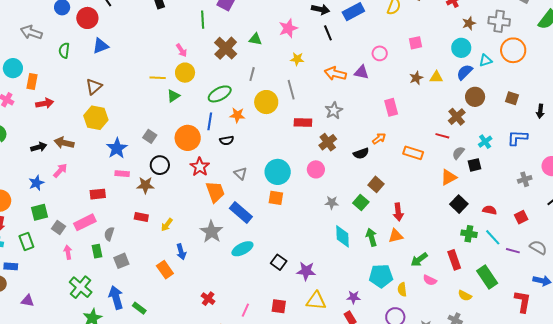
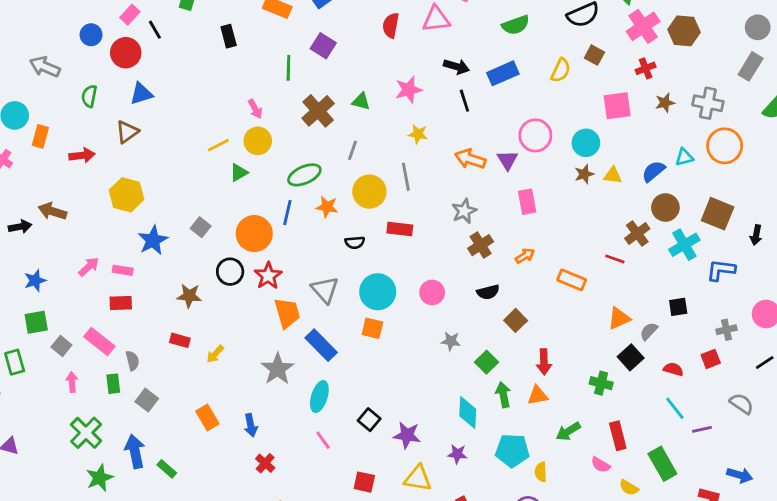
pink square: (415, 43) -> (617, 106), moved, size x1.5
cyan circle: (461, 48) -> (586, 143), moved
pink circle: (380, 53) -> (535, 135), size x1.5
purple triangle: (361, 72) -> (507, 160), turned 42
yellow line: (158, 78) -> (218, 145), turned -35
brown triangle: (94, 87) -> (127, 132), moved
brown square: (512, 98) -> (718, 214), size x1.6
red arrow: (45, 103) -> (82, 155), moved
pink rectangle: (391, 107) -> (527, 202), moved
red rectangle: (303, 122) -> (400, 229), moved
black semicircle: (227, 140) -> (355, 242), moved
brown cross: (328, 142) -> (481, 245), moved
cyan cross: (485, 142) -> (684, 245), moved, size x1.5
brown arrow: (64, 143) -> (52, 211), moved
black arrow: (39, 147) -> (20, 227), moved
black semicircle: (361, 153) -> (488, 292), moved
gray semicircle: (458, 153) -> (649, 331), moved
black circle: (160, 165) -> (230, 272), moved
black square: (475, 165) -> (678, 307), moved
pink arrow: (60, 171) -> (89, 267), moved
gray triangle: (240, 173) -> (325, 290), size x1.5
pink rectangle: (122, 174) -> (123, 270), moved
green square: (361, 203) -> (487, 362), moved
red square: (521, 217) -> (711, 359), moved
pink rectangle: (85, 222) -> (99, 342), turned 60
gray semicircle: (109, 234) -> (132, 361), turned 144
green cross: (469, 234) -> (601, 383), moved
cyan diamond: (342, 236) -> (468, 412), moved
gray semicircle: (538, 247) -> (742, 404), moved
cyan ellipse: (242, 249) -> (319, 397), turned -50
purple line: (513, 251) -> (702, 429), turned -32
blue arrow: (181, 252) -> (251, 425), moved
gray square: (121, 261) -> (147, 400), turned -35
pink semicircle: (430, 280) -> (601, 465), moved
purple star: (353, 297) -> (457, 454), moved
pink line: (245, 310) -> (323, 440), moved, turned -64

